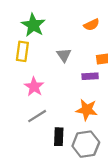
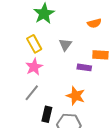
yellow rectangle: (22, 51) -> (34, 44), moved, turned -48
gray line: (37, 116) -> (32, 93), turned -30

